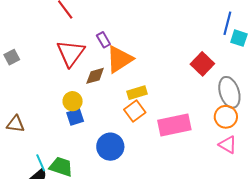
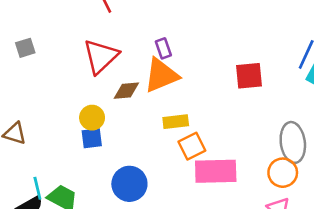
purple rectangle: (103, 40) -> (163, 48), moved
red square: (202, 64) -> (249, 76), moved, turned 30
orange square: (135, 111) -> (192, 146), moved

